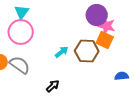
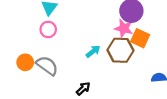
pink star: (107, 26) -> (124, 28), moved
pink circle: (21, 32) -> (48, 29), size x0.6

